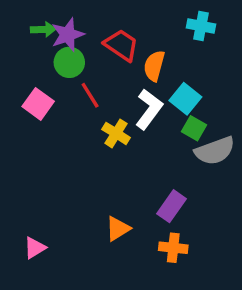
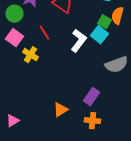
green circle: (69, 62) -> (15, 14), moved
orange semicircle: (154, 66) -> (118, 16), moved
green square: (194, 128) -> (105, 22), moved
yellow cross: (116, 133) -> (31, 55), moved

